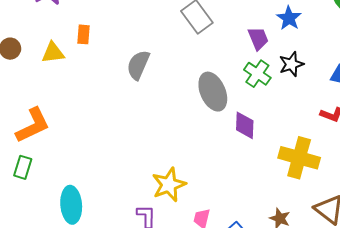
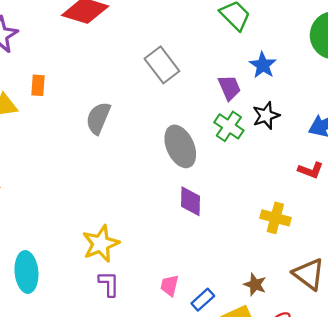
purple diamond: (245, 125) -> (191, 201), moved
yellow cross: (299, 158) -> (275, 218), size x0.7
yellow star: (169, 185) -> (101, 244), moved

